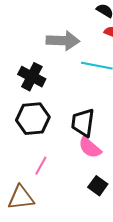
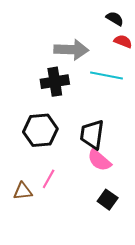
black cross: (32, 77) -> (55, 82), moved, turned -36
brown triangle: (21, 198) -> (23, 191), moved, size x0.7

